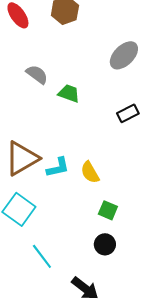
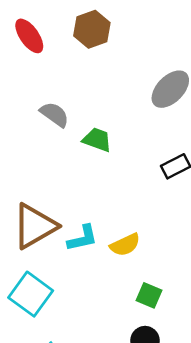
yellow semicircle: (90, 172) -> (125, 245), turned -85

